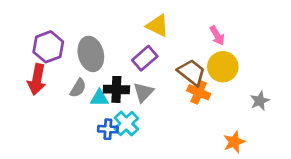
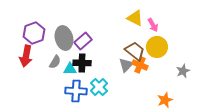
yellow triangle: (158, 26) -> (135, 18), moved
purple rectangle: (145, 58) -> (83, 41), moved
gray triangle: (143, 92) -> (126, 65), moved
cyan cross: (126, 123) -> (99, 87), moved
blue cross: (108, 129) -> (76, 91), size x1.5

